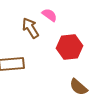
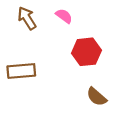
brown arrow: (30, 28) -> (27, 18), moved

